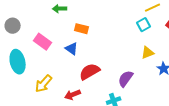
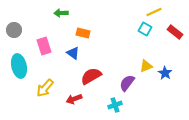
cyan square: (144, 25) -> (145, 29), turned -32
pink rectangle: (43, 42) -> (44, 46), turned 36
yellow triangle: (148, 53) -> (146, 66), moved

